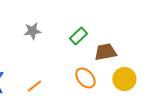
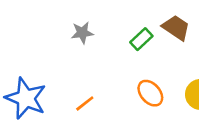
brown trapezoid: (105, 52) -> (176, 28), moved, turned 45

